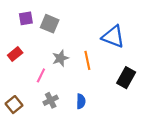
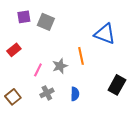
gray star: (60, 58) -> (60, 66), moved
black rectangle: (126, 78) -> (117, 85), moved

